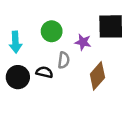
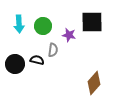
cyan arrow: (15, 42) -> (19, 24), moved
brown diamond: (97, 76) -> (94, 83), moved

